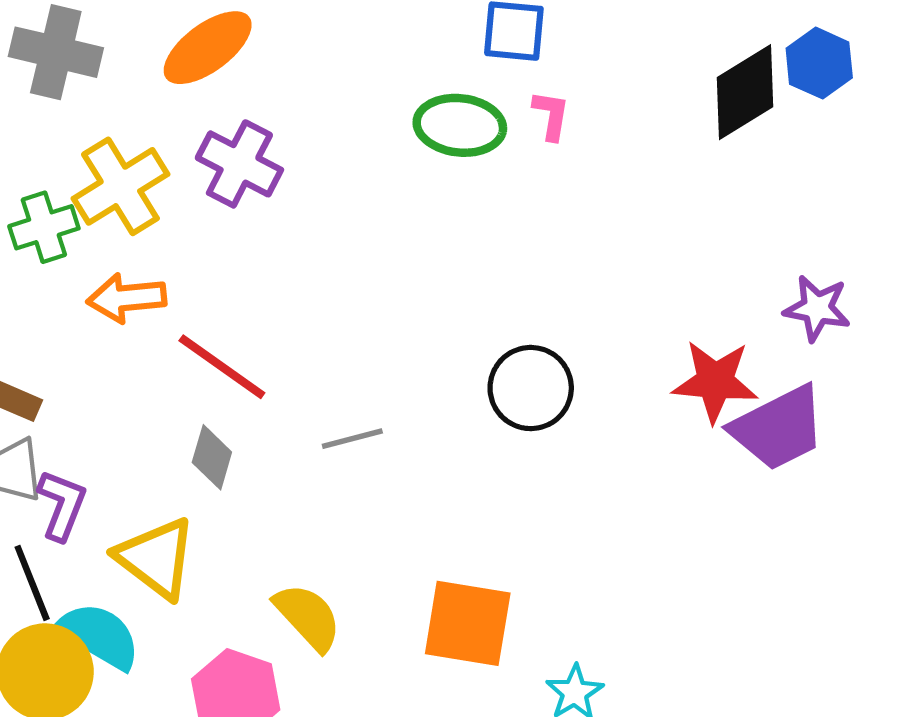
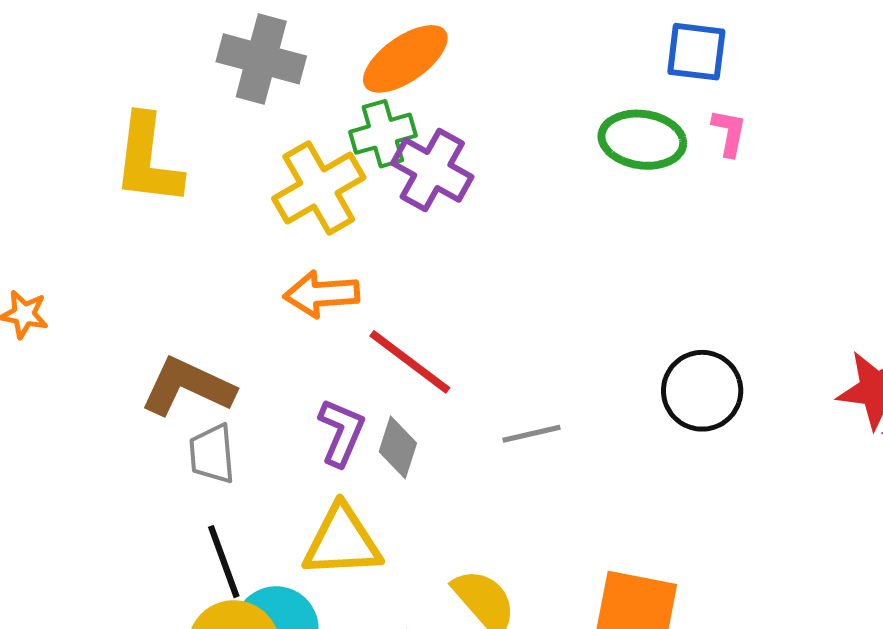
green cross: (44, 227) -> (383, 134), moved
purple L-shape: (62, 505) -> (341, 432), moved
yellow triangle: (156, 558) -> (342, 541), turned -42

